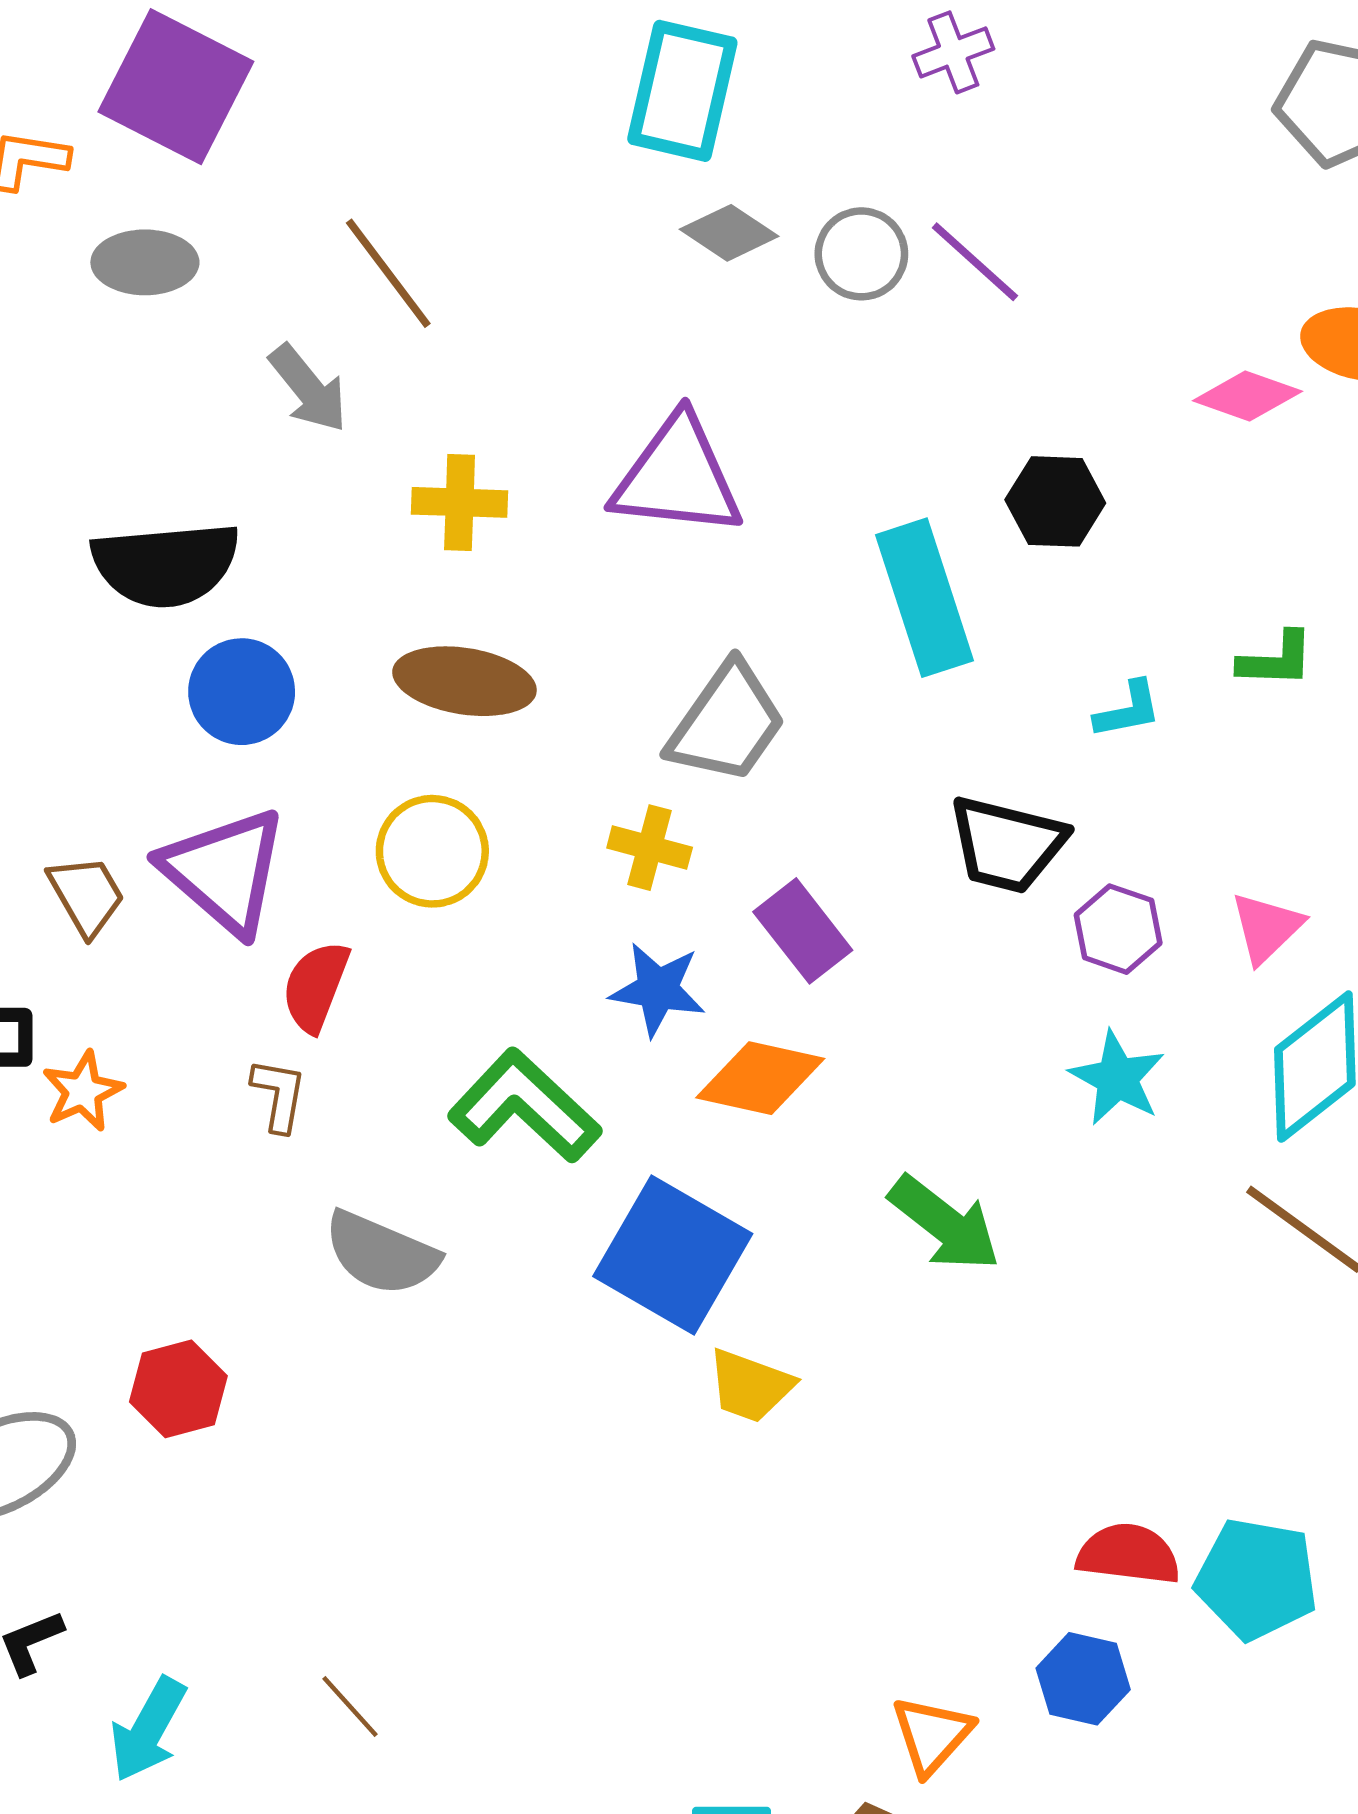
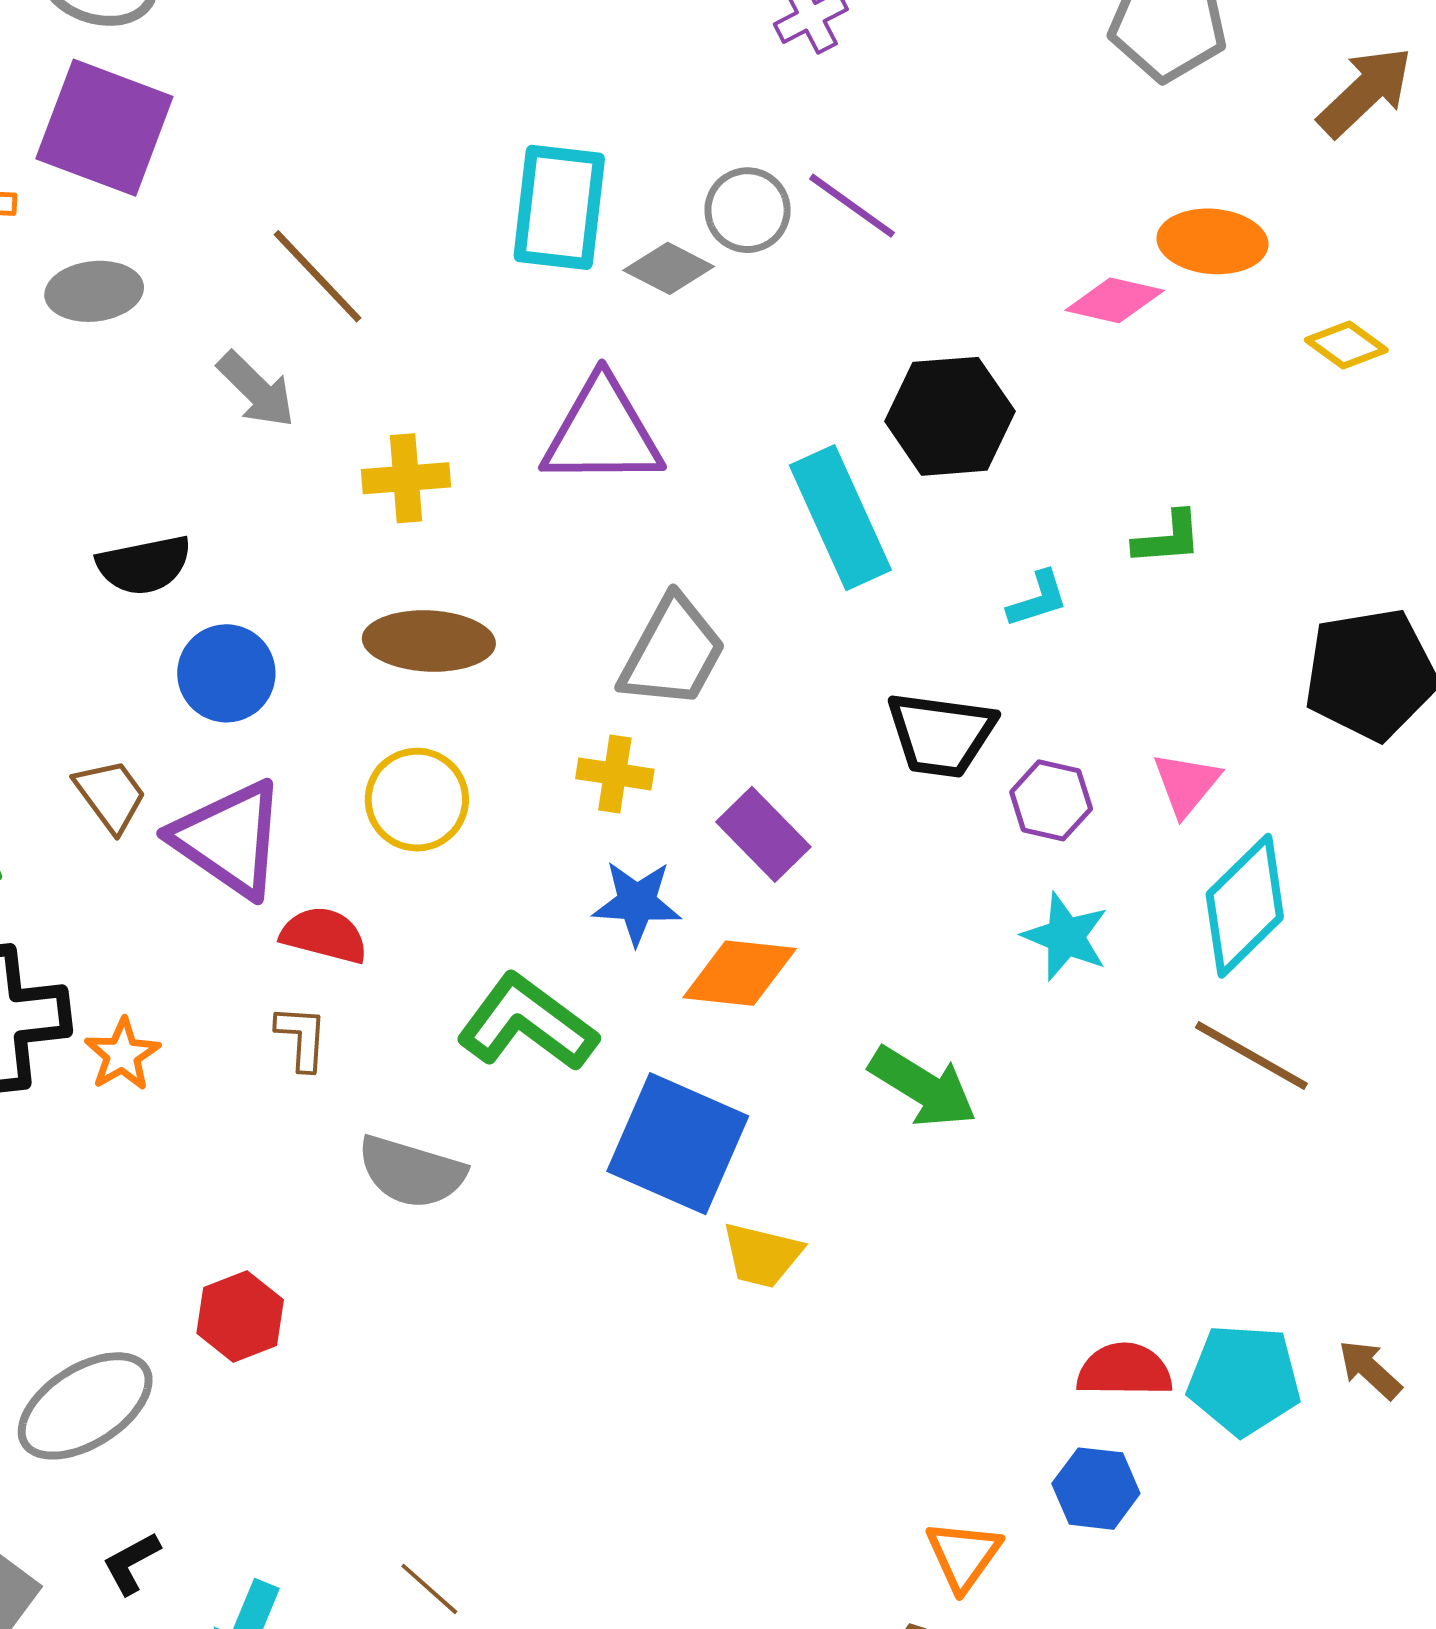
cyan rectangle: (682, 91) -> (559, 207), moved
gray diamond: (729, 233) -> (669, 268), moved
black hexagon: (1055, 501) -> (950, 416), size x1.4
black semicircle: (166, 564) -> (144, 565), size x0.7
brown trapezoid: (86, 895) -> (111, 795), moved
red semicircle: (316, 986) -> (324, 935), turned 90

